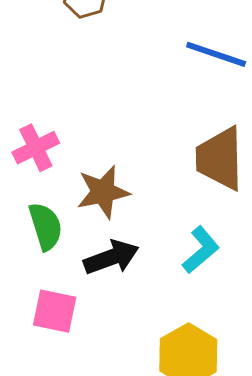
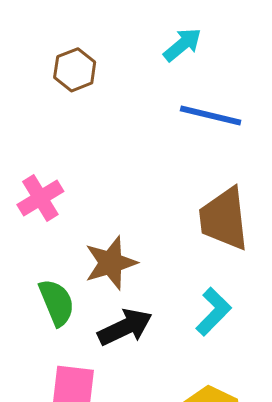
pink cross: (36, 148) -> (40, 198), moved

